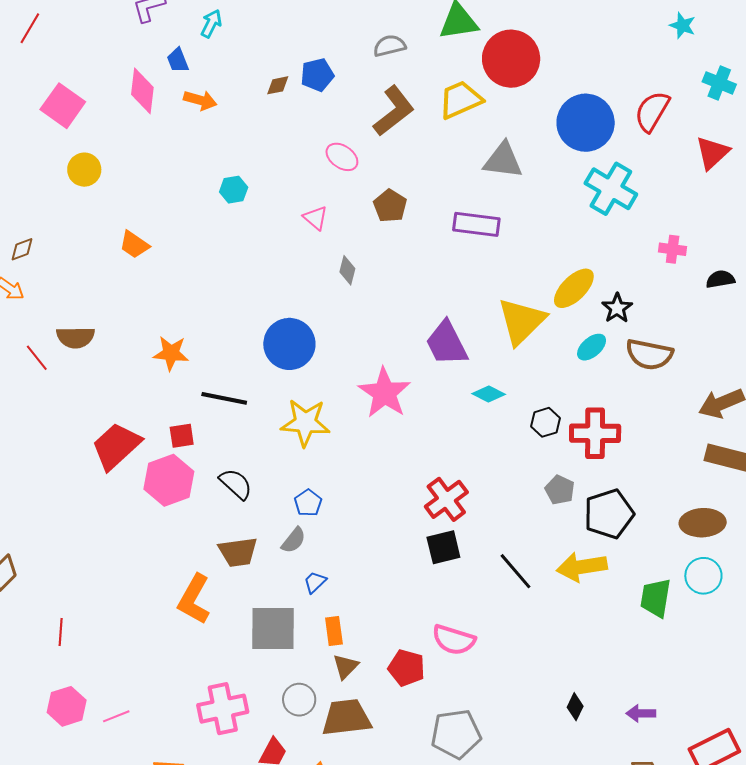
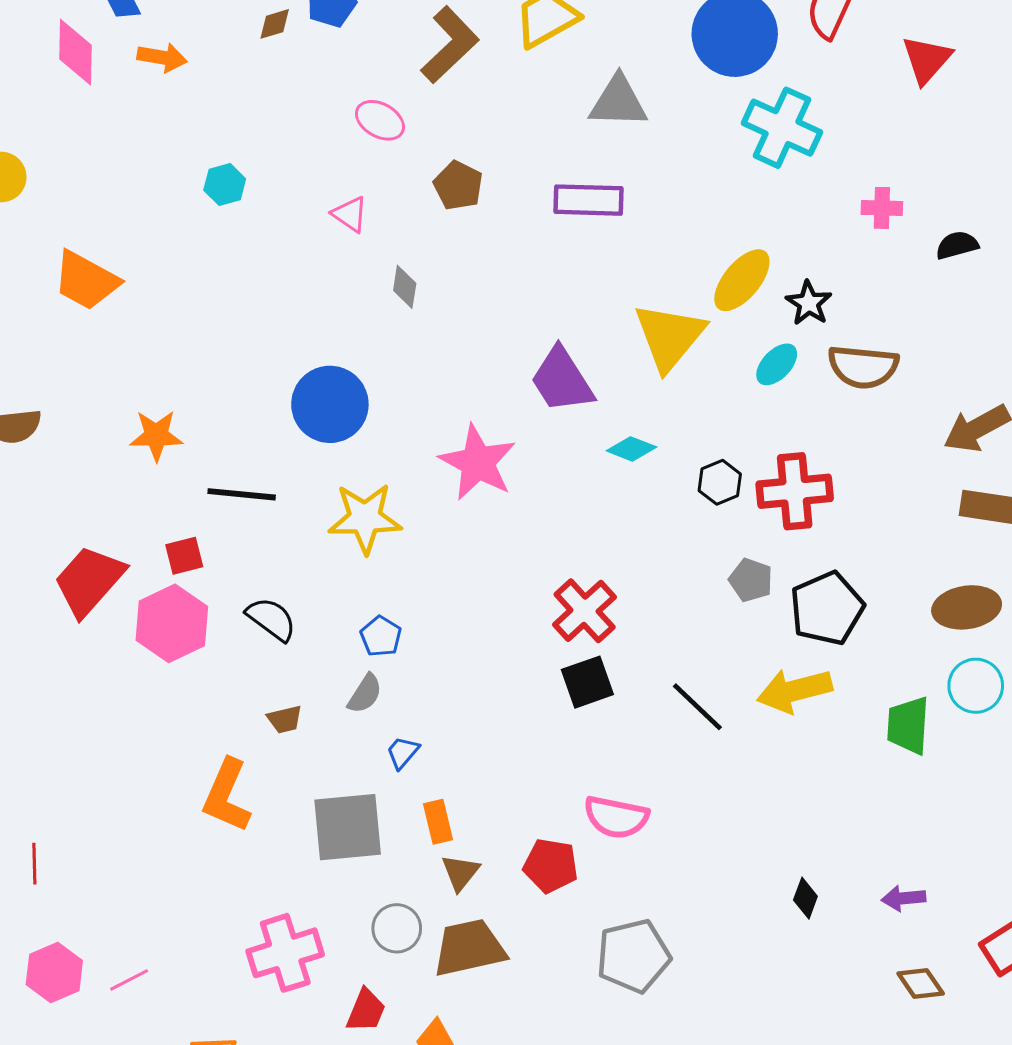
orange trapezoid: (134, 245) -> (86, 281), size x1.5
brown trapezoid: (238, 552) -> (285, 719), size x0.6

